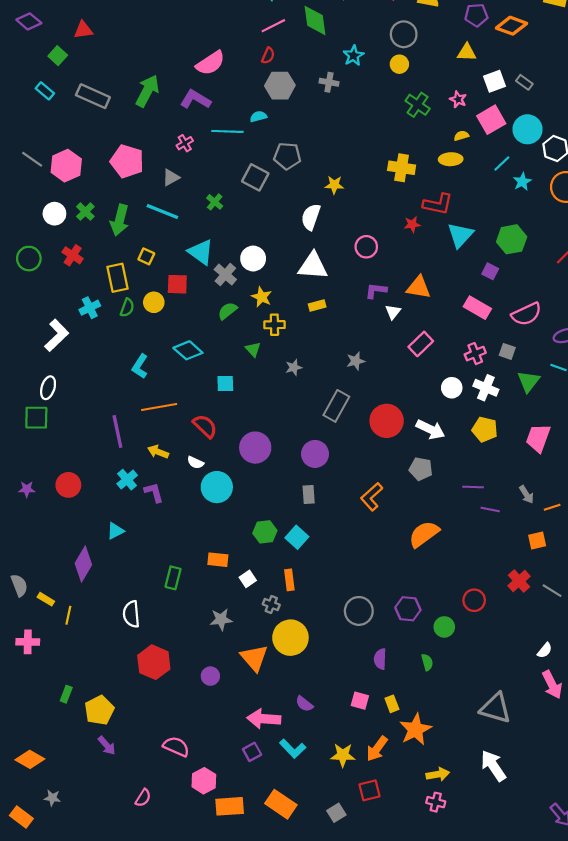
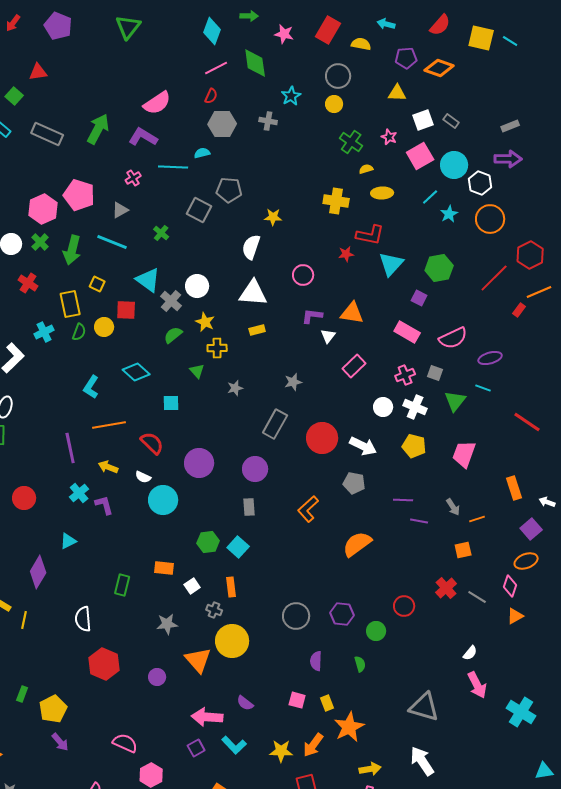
yellow semicircle: (461, 136) -> (366, 169), moved
pink hexagon: (66, 166) -> (43, 209), moved

